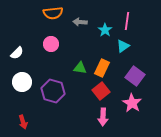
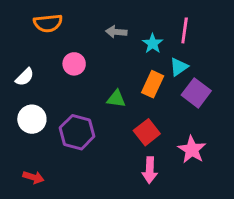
orange semicircle: (53, 13) -> (48, 23), moved
orange rectangle: (102, 68) -> (153, 84), moved
purple square: (135, 76) -> (196, 93), moved
red arrow: (23, 122) -> (33, 177), turned -56

